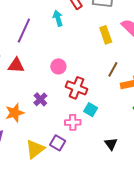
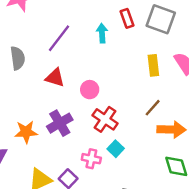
red triangle: (16, 65) -> (55, 78), moved
purple cross: (40, 99) -> (60, 123), size x1.5

